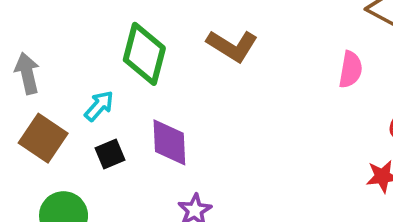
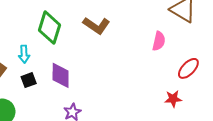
cyan arrow: (99, 106) -> (24, 54), turned 132

